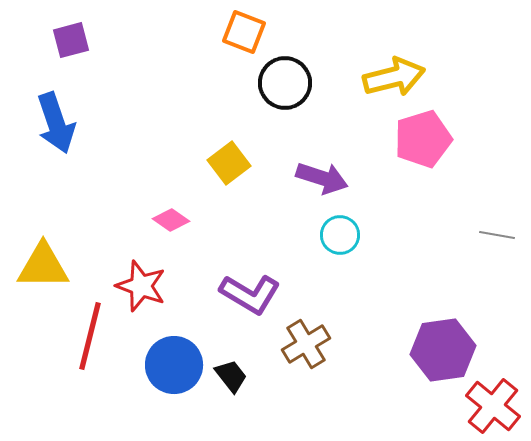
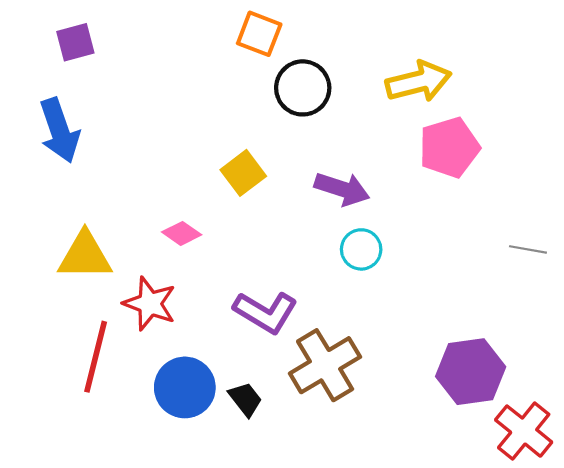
yellow triangle: (43, 266) -> (85, 256), moved
brown cross: (306, 344) -> (325, 365), size x1.4

